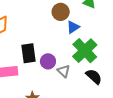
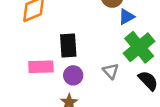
purple circle: (48, 61) -> (73, 75), moved

